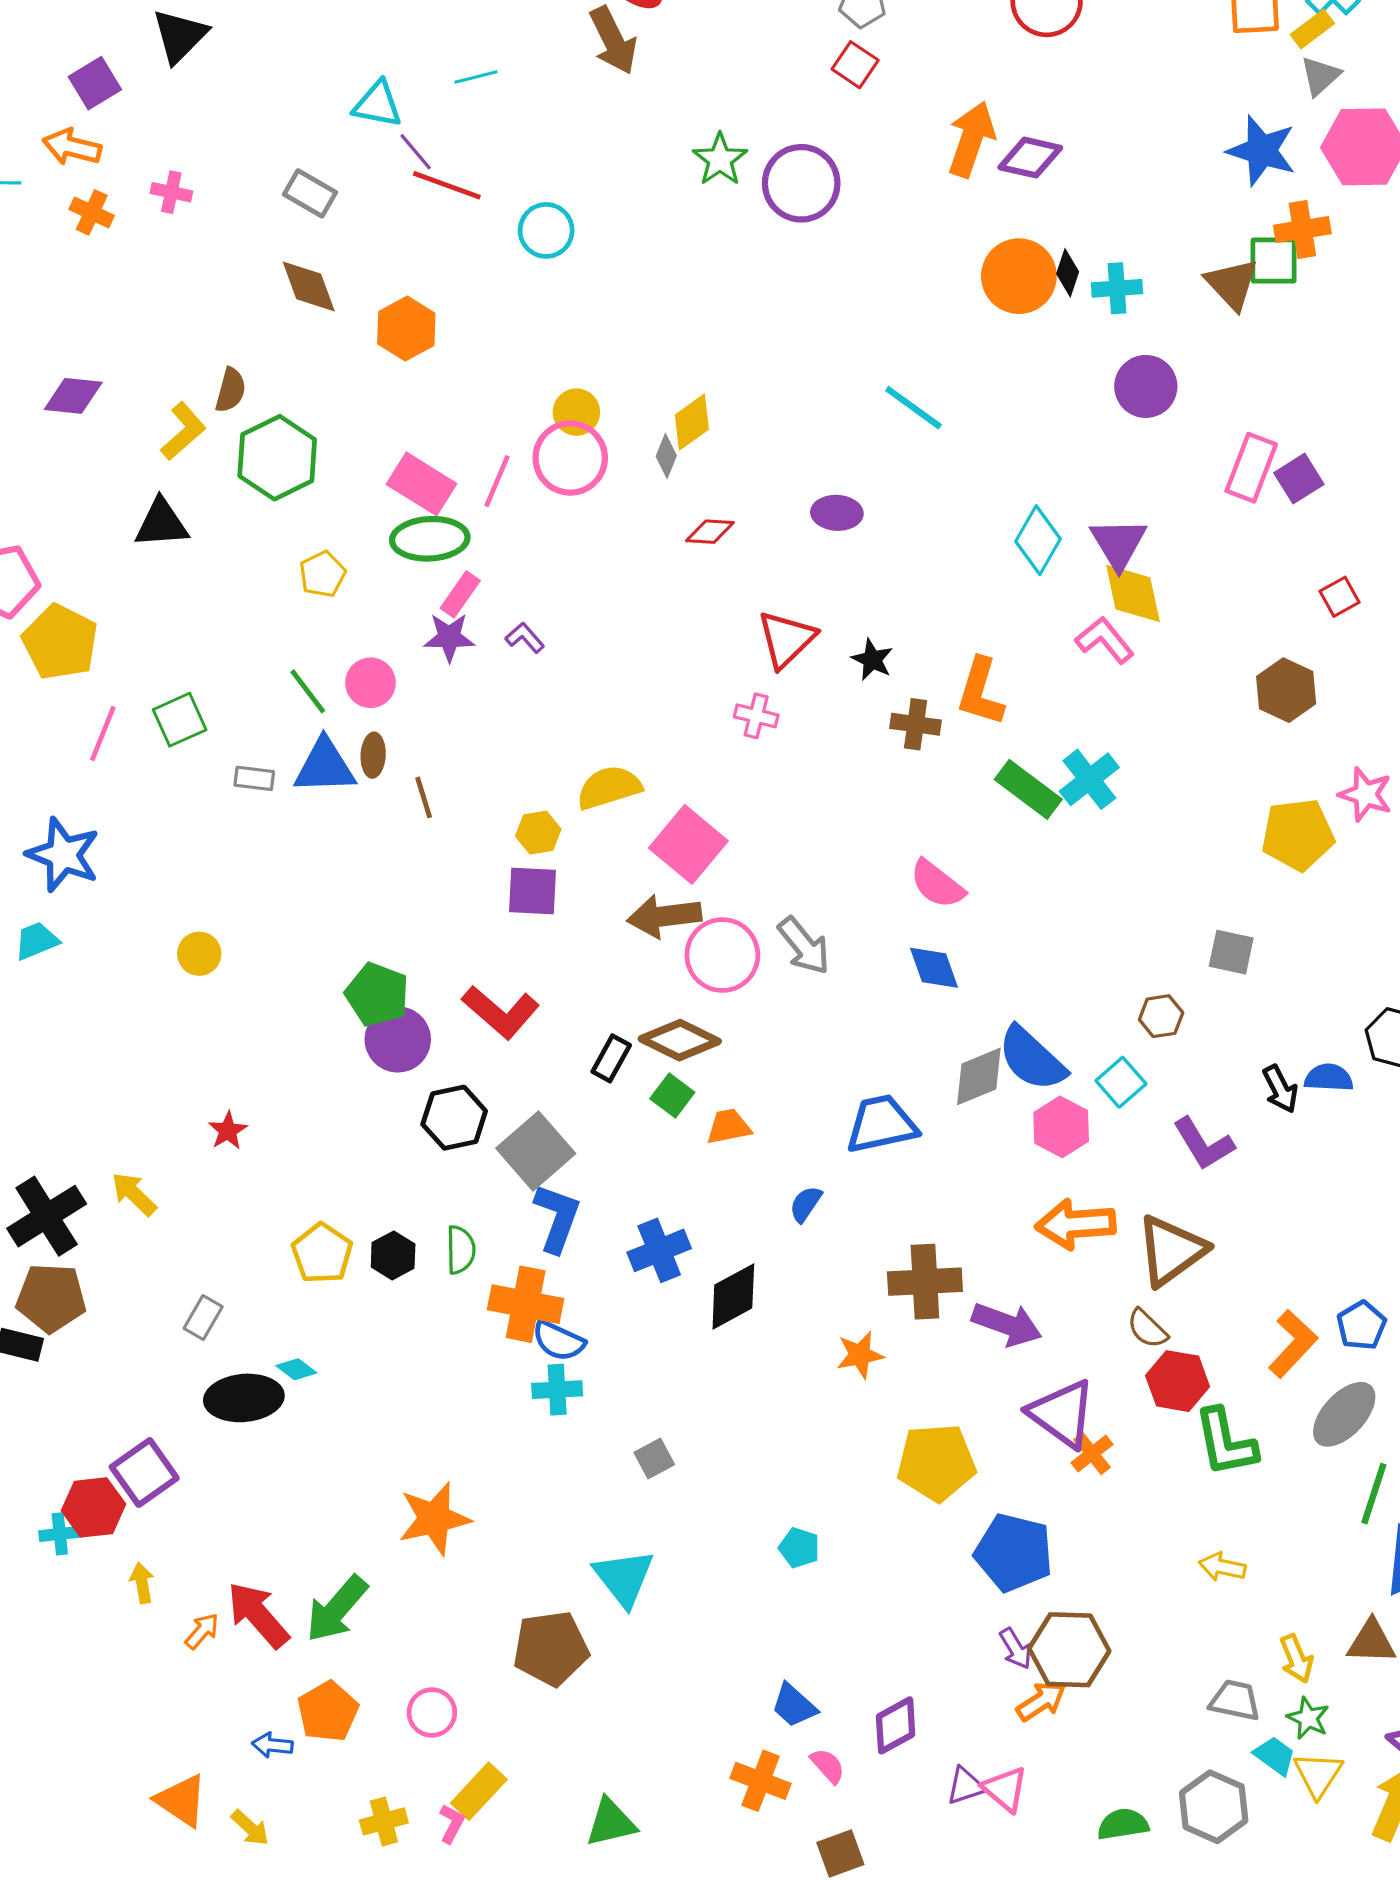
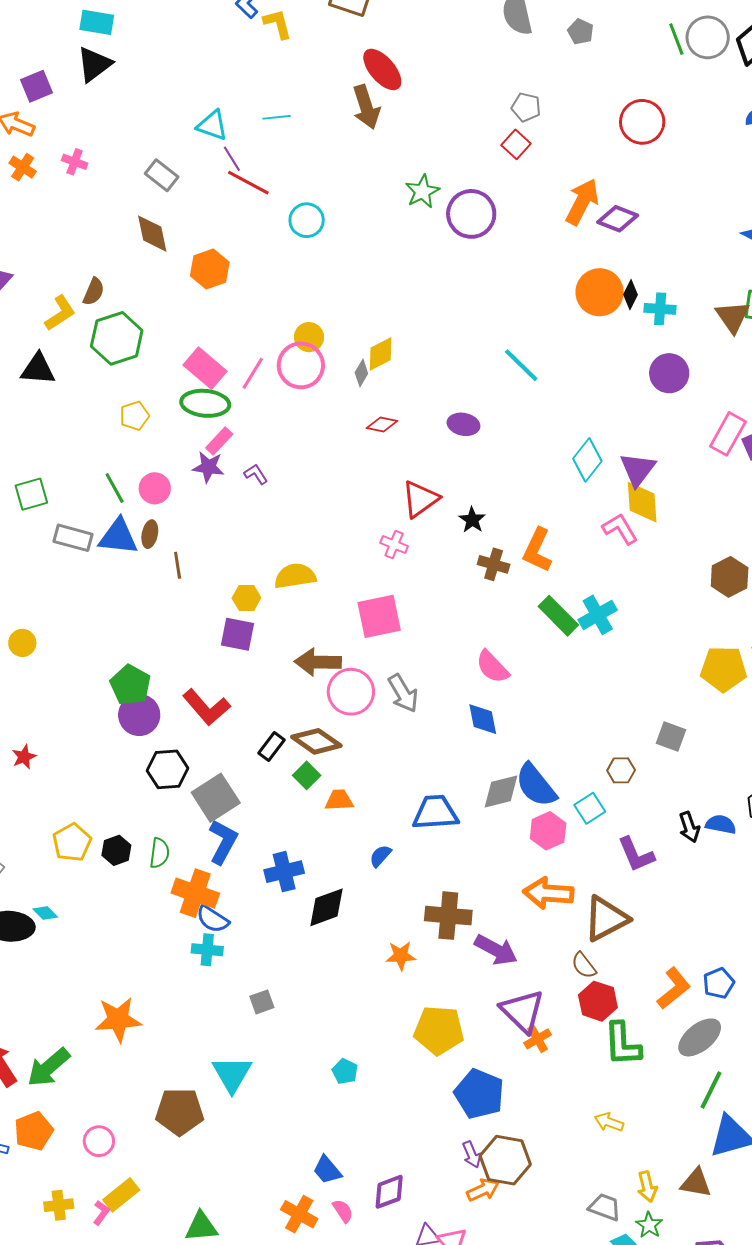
gray rectangle: (254, 778) -> (73, 538), size x1.5
pink square: (688, 844) -> (379, 616), moved, turned 30

